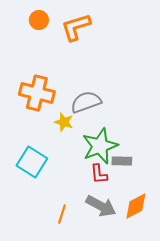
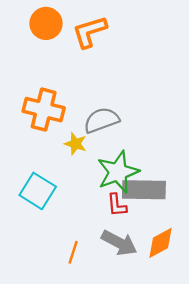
orange circle: (39, 20) -> (46, 23), size x1.4
gray rectangle: (122, 161) -> (144, 190), size x1.8

